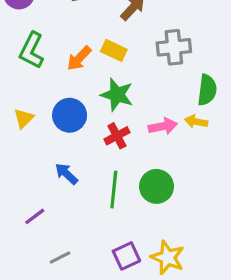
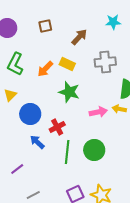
blue circle: (70, 115) -> (30, 114), moved
yellow triangle: (24, 118) -> (10, 95), moved
red cross: (117, 136) -> (57, 127), moved

